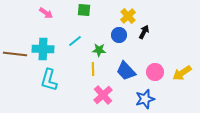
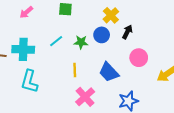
pink arrow: (46, 13) -> (26, 12), turned 104
green star: (99, 50) -> (81, 42), moved
pink circle: (155, 72) -> (139, 58), moved

